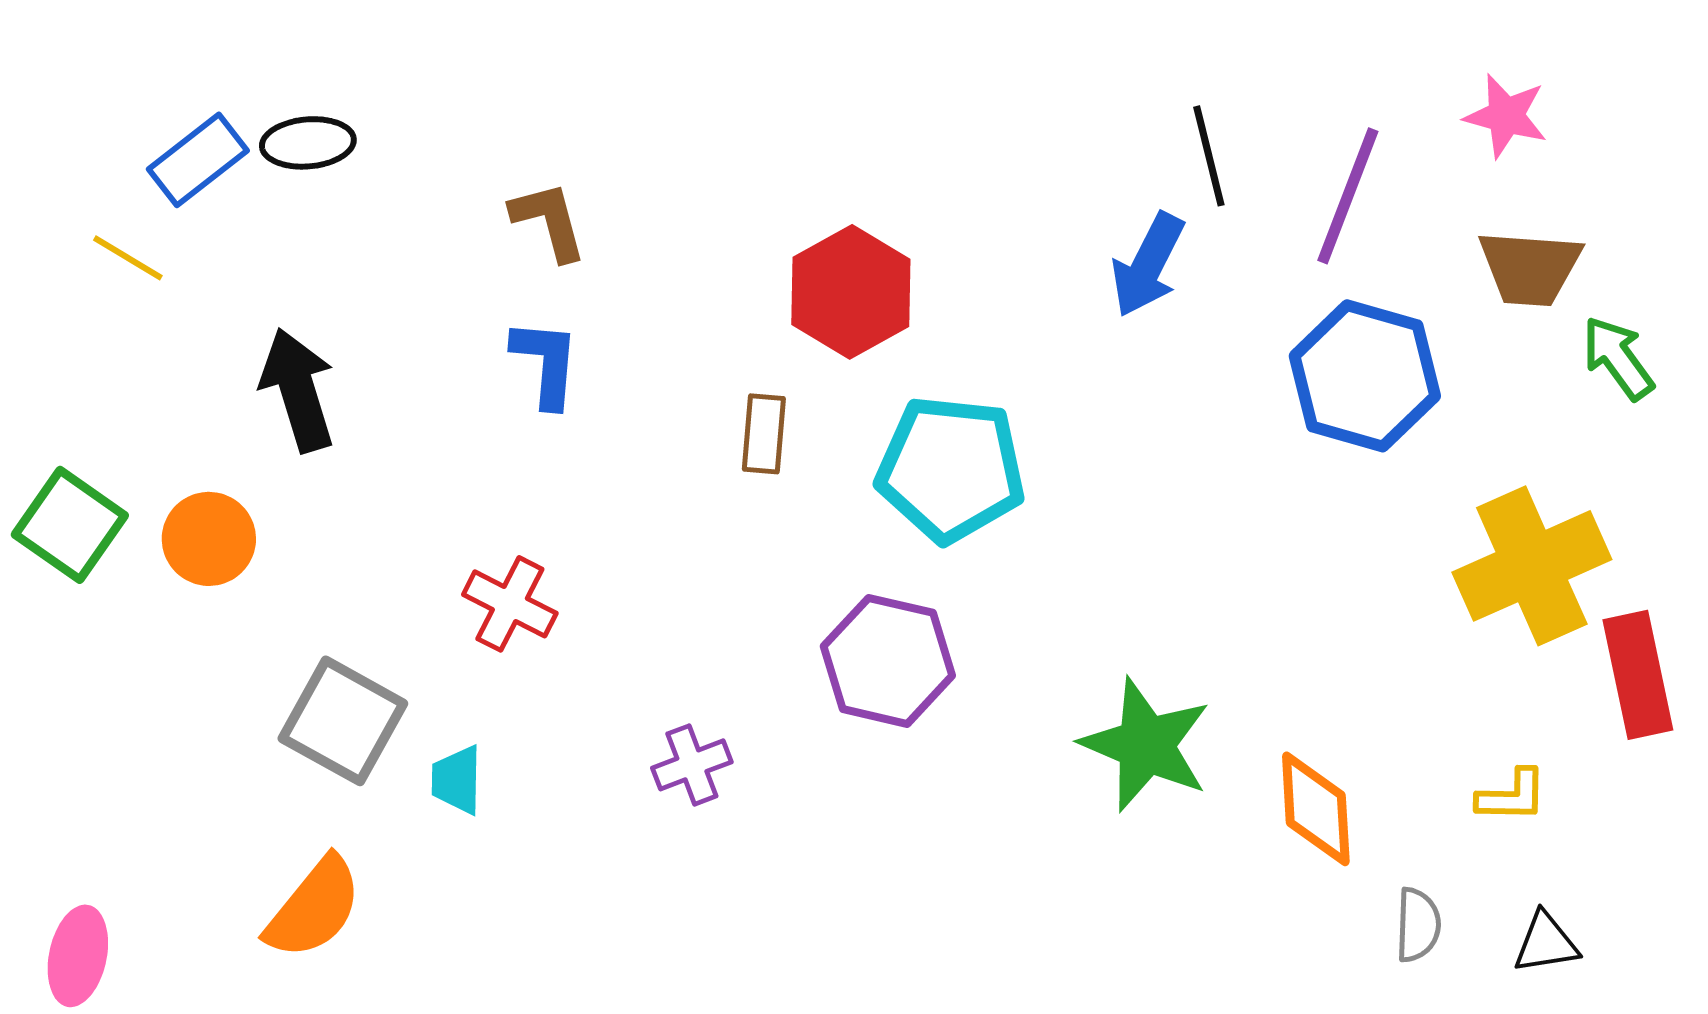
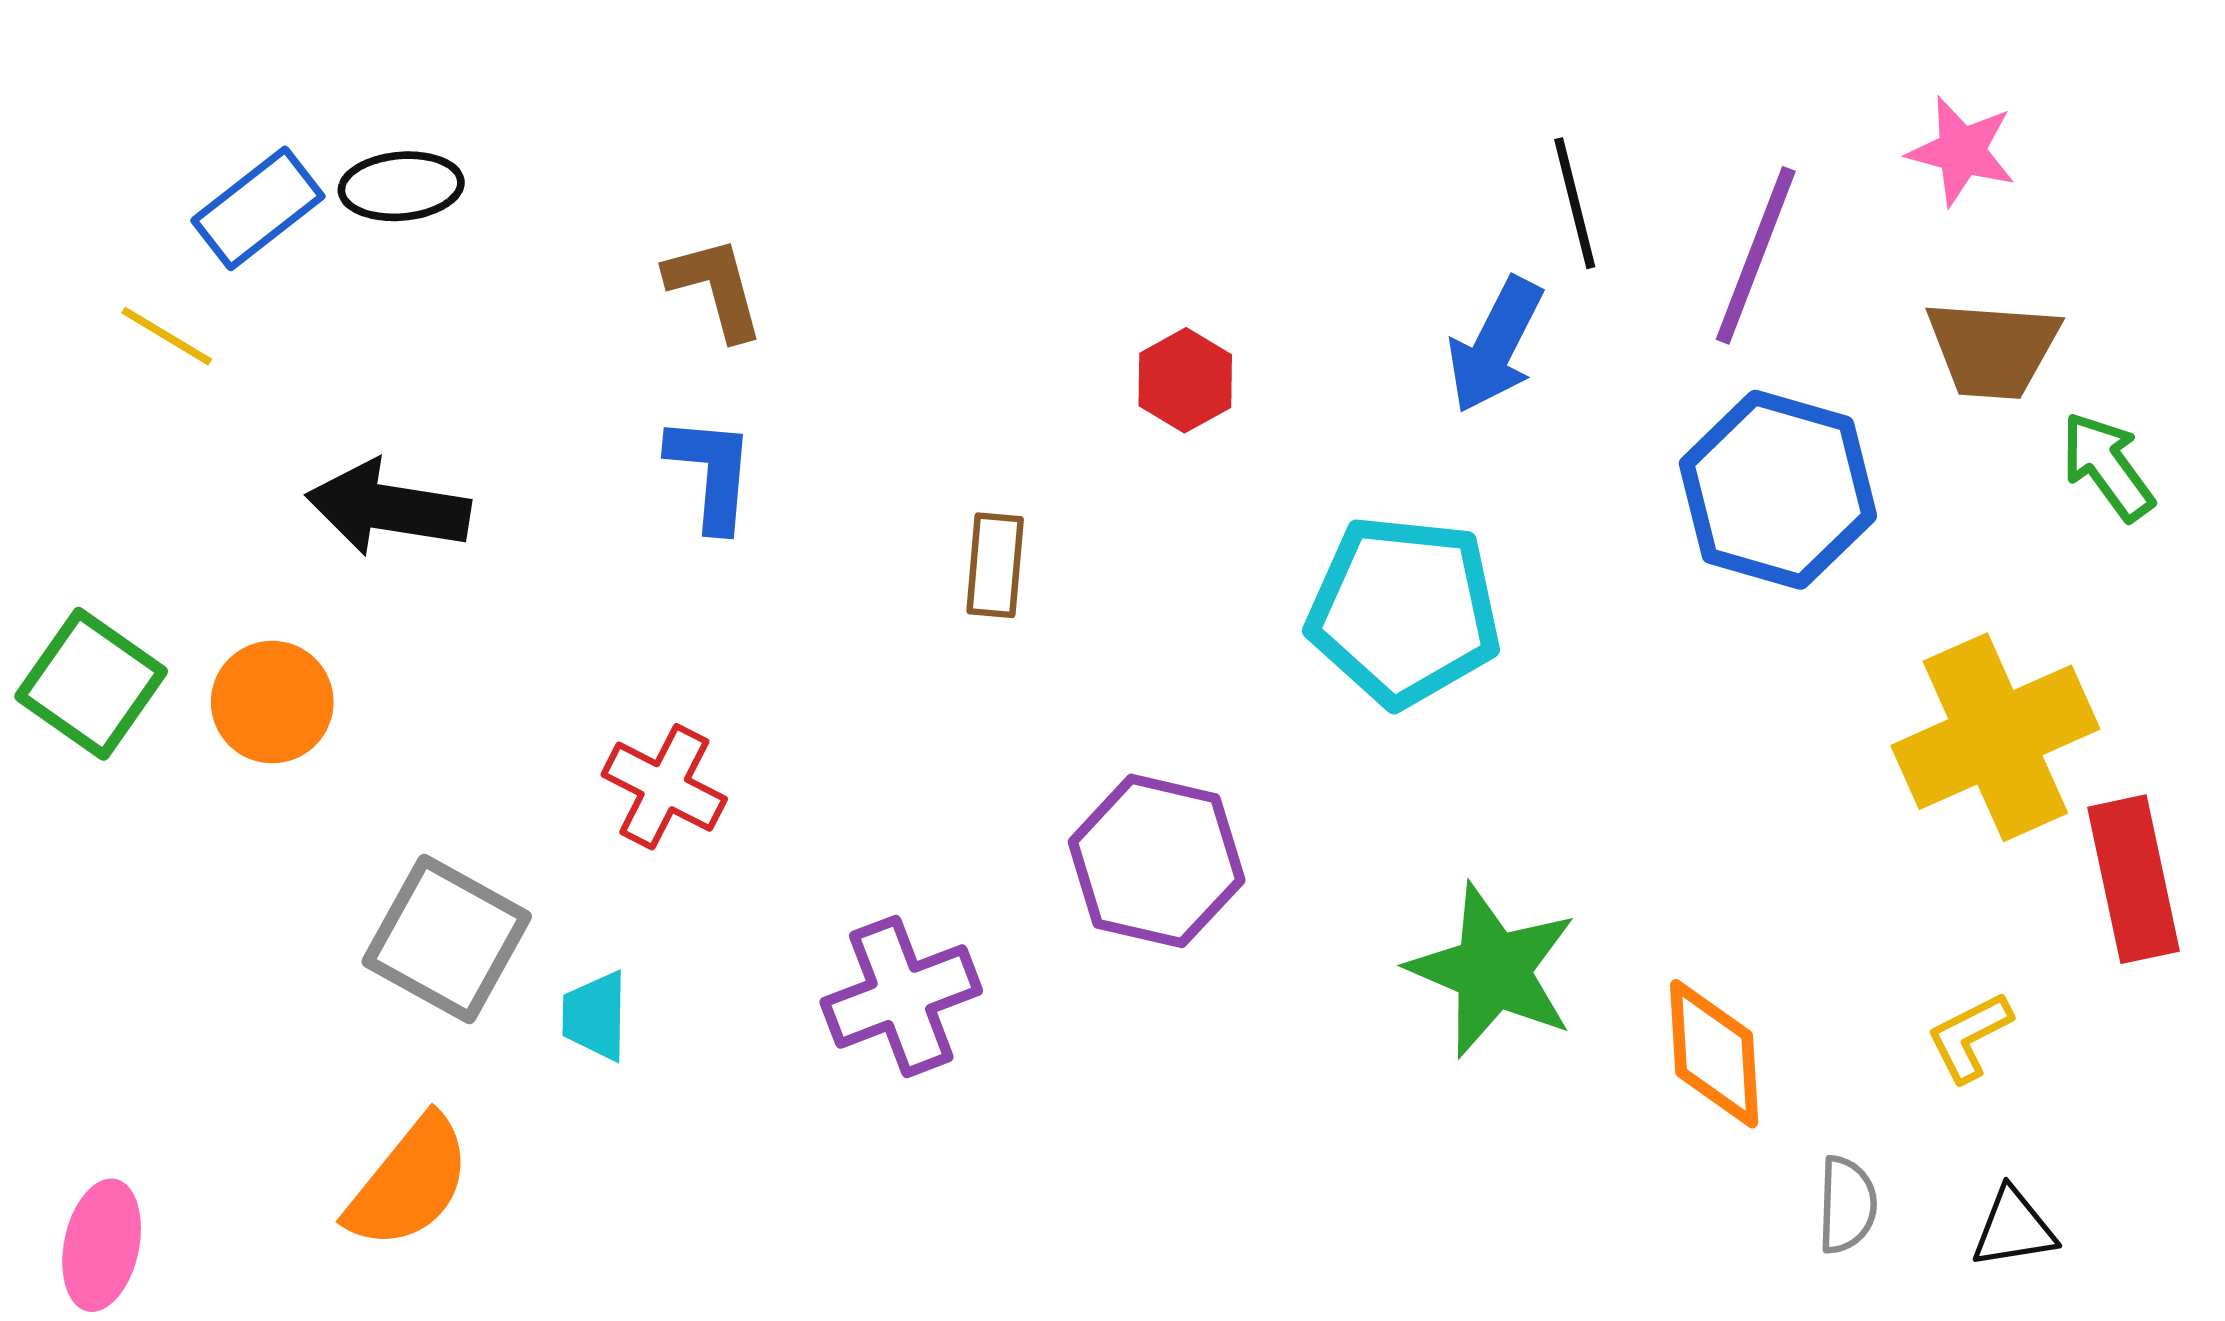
red hexagon: (851, 292) -> (1185, 380), moved, size x0.6
black arrow: (298, 390) -> (388, 508), turned -64
cyan pentagon: (951, 469) -> (1404, 611), moved
purple cross: (692, 765) -> (901, 996), size x1.5
yellow L-shape: (1512, 796) -> (1969, 1037), turned 152

